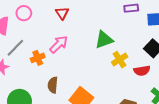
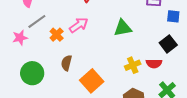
orange cross: (38, 58) -> (57, 35), turned -32
yellow cross: (120, 60) -> (133, 65), moved

